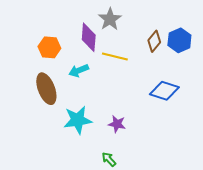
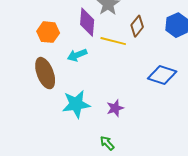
brown diamond: (154, 41) -> (137, 26), moved
purple star: (117, 124) -> (115, 108), turned -30

